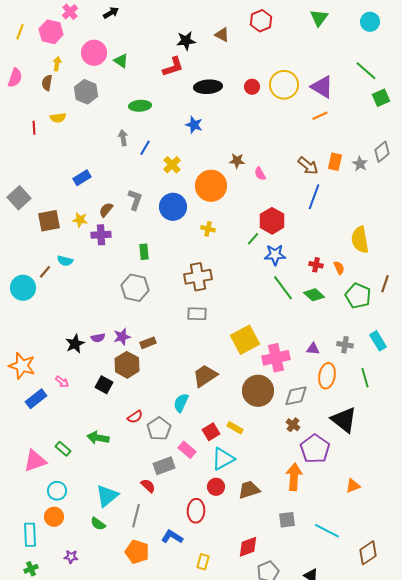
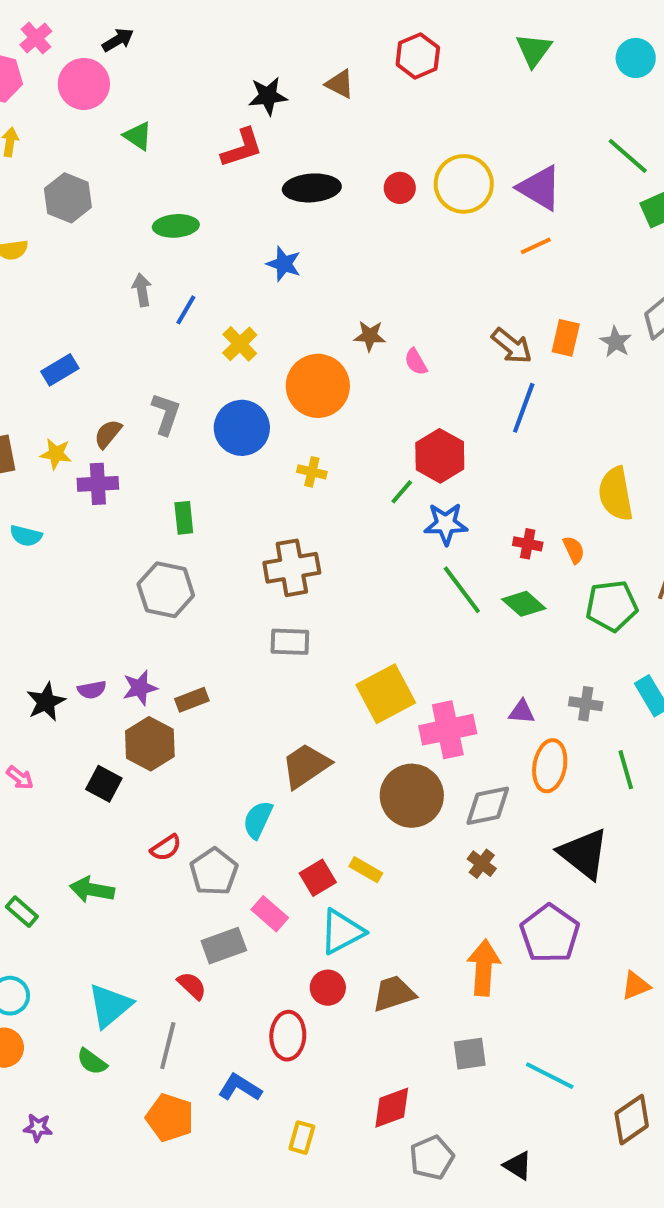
pink circle: (94, 53) -> (84, 84), moved
green pentagon: (358, 296) -> (612, 606), turned -30
purple pentagon: (315, 449) -> (550, 934), moved
orange triangle: (353, 486) -> (636, 986), moved

